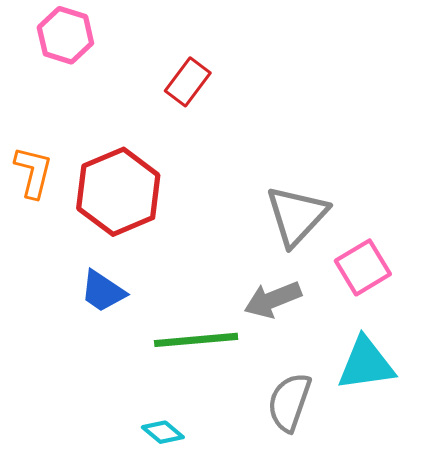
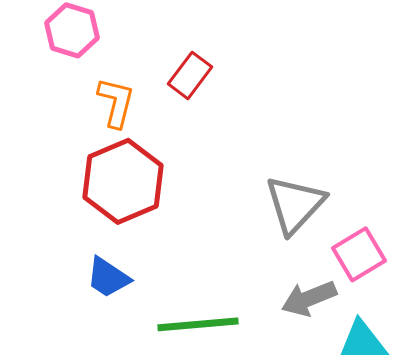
orange L-shape: (33, 172) -> (116, 102), moved
gray arrow: (273, 300) -> (309, 298), moved

